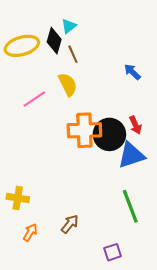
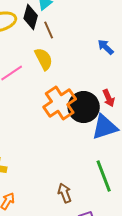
orange cross: (84, 130) -> (60, 103), turned -32
brown arrow: (70, 224) -> (65, 193), moved, turned -60

